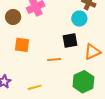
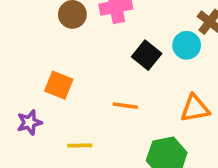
black square: (70, 40) -> (147, 55), moved, turned 35
orange square: (22, 45) -> (59, 85), moved

